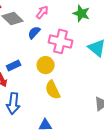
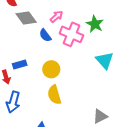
blue semicircle: (34, 33) -> (45, 35), turned -88
pink cross: (61, 41) -> (71, 34), moved

